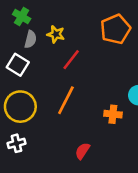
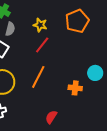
yellow star: (56, 34) -> (40, 25), moved

